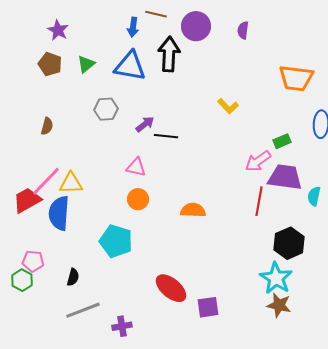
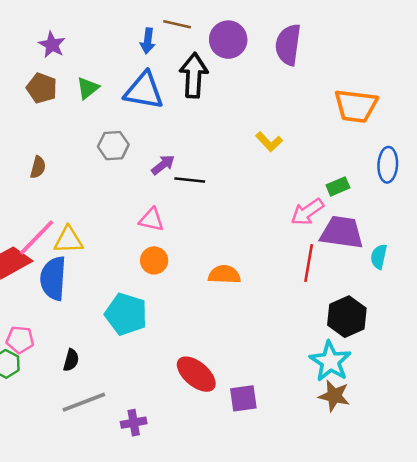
purple semicircle: (243, 30) -> (288, 45), size x1.8

